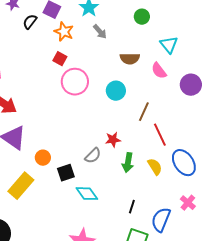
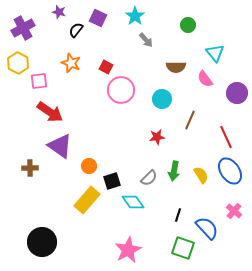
orange star: (64, 32) -> (71, 63), moved
red line: (160, 135) -> (226, 137), moved
red star: (113, 140) -> (157, 137), moved
gray semicircle: (93, 156) -> (149, 178), moved
yellow rectangle: (21, 186) -> (87, 200), moved
blue semicircle: (161, 220) -> (207, 228), turned 115

